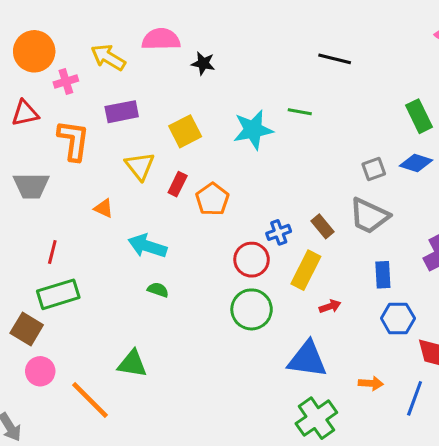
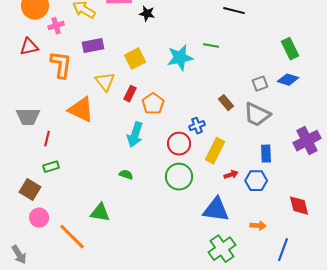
gray trapezoid: (31, 186) -> (28, 117), moved
orange triangle: (104, 208) -> (81, 110), size x2.0
brown rectangle: (322, 226) -> (226, 103), moved
cyan arrow: (147, 246) -> (135, 135), moved, turned -90
green semicircle: (158, 290) -> (126, 175), moved
green rectangle: (58, 294) -> (51, 167), size x0.6
blue hexagon: (398, 318) -> (256, 181), moved
blue line: (415, 398) -> (283, 250), moved

